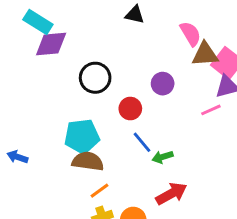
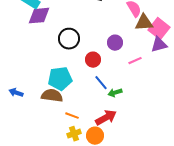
pink line: (211, 110) -> (135, 61), moved
brown semicircle: (88, 161) -> (52, 96), moved
orange line: (100, 191) -> (72, 116), turned 56
red arrow: (171, 194) -> (106, 118), moved

